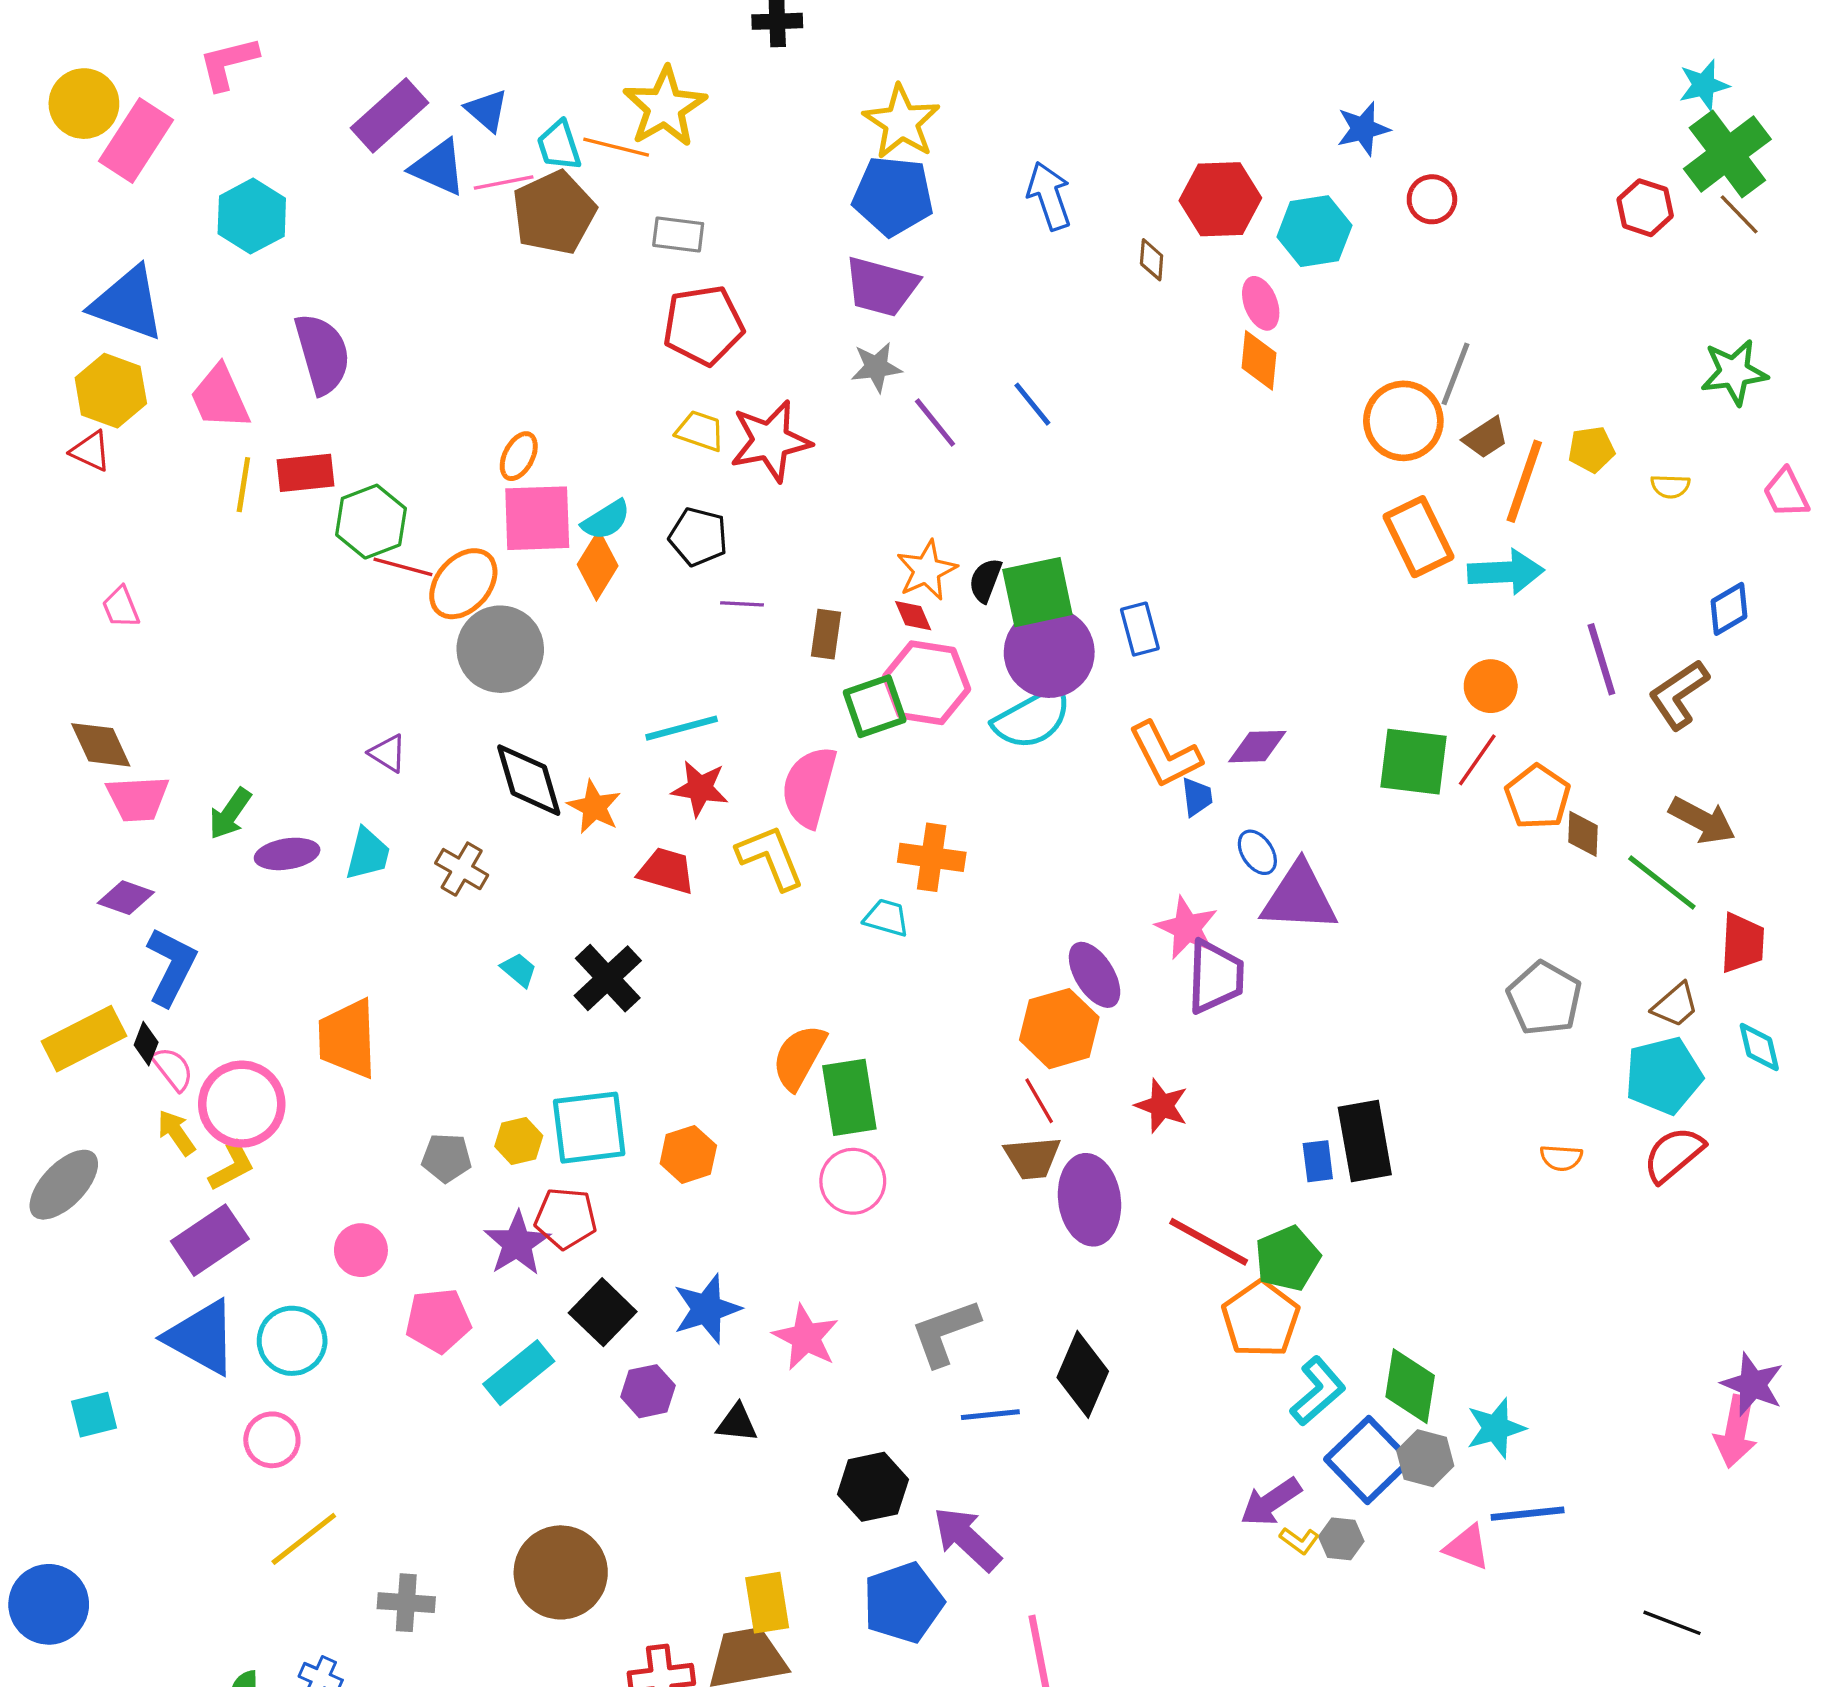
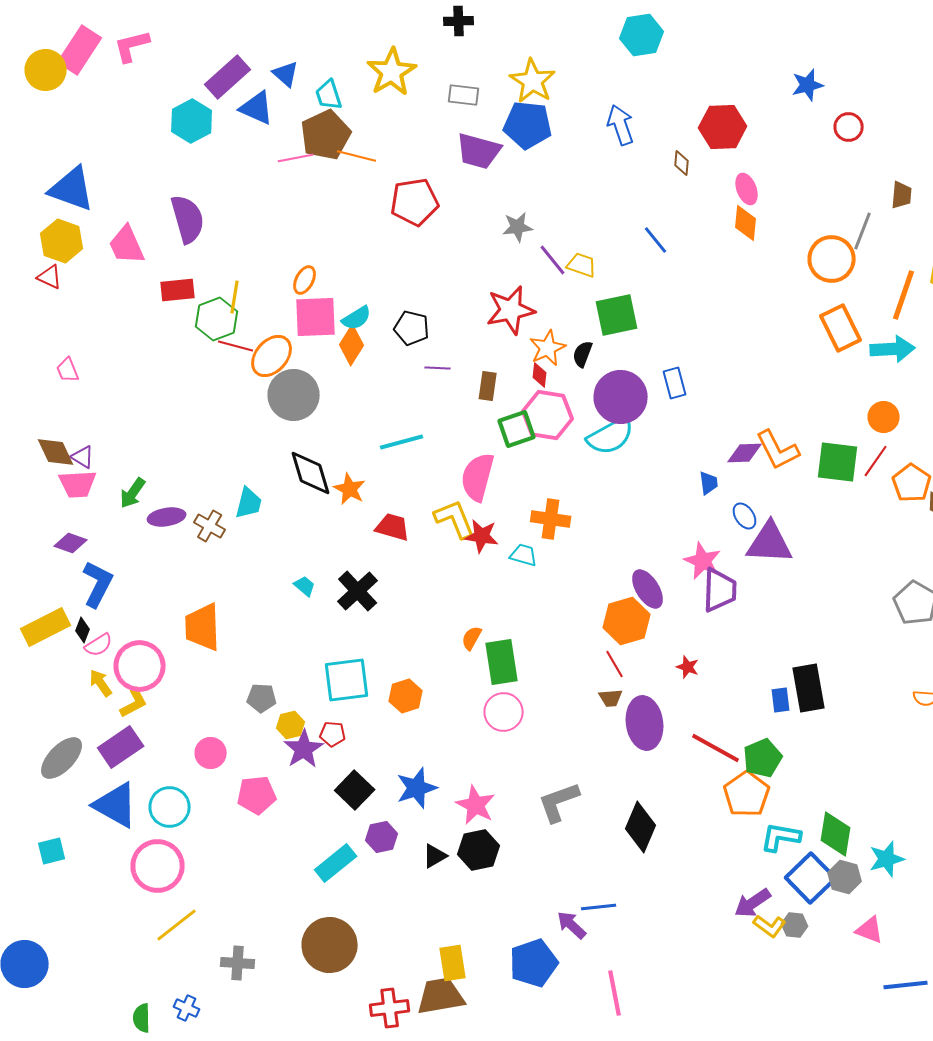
pink rectangle: (136, 141) -> (80, 50), moved
orange line: (616, 147) -> (357, 156), moved
pink line: (504, 182) -> (296, 158), moved
cyan hexagon: (252, 216) -> (192, 121), moved
cyan hexagon: (1314, 231) -> (642, 35), moved
gray rectangle: (678, 235) -> (464, 95), moved
purple trapezoid: (881, 287) -> (479, 151), moved
blue line: (1032, 404) -> (656, 240), moved
yellow trapezoid: (700, 431) -> (582, 265), moved
brown trapezoid: (1486, 438) -> (902, 195), moved, turned -52
red star: (771, 441) -> (511, 310), moved
yellow line: (243, 485) -> (235, 297), moved
green square: (1037, 592) -> (617, 315), moved
red diamond: (913, 616) -> (540, 375), turned 30
purple triangle: (388, 753) -> (83, 457), moved
orange L-shape: (1165, 755) -> (778, 450), moved
red star: (700, 788) -> (482, 536), moved
cyan trapezoid: (368, 854) -> (249, 503), moved
brown cross: (462, 869) -> (210, 526), moved
orange semicircle: (799, 1057) -> (472, 638), size x0.6
pink semicircle: (173, 1069) -> (99, 645), turned 96
red star: (1162, 1106) -> (688, 667), size x0.7
yellow hexagon: (519, 1141) -> (291, 725), moved
brown trapezoid: (1032, 1158) -> (611, 698), size x0.7
gray ellipse: (64, 1185) -> (62, 758), moved
red pentagon: (566, 1218) -> (333, 734), size x0.7
cyan rectangle: (519, 1373) -> (336, 863), moved
cyan L-shape: (1318, 1391) -> (781, 837), turned -129
blue line: (990, 1415) -> (599, 907), moved
black triangle: (737, 1423) -> (435, 856), turned -36
pink circle: (272, 1440) -> (158, 866), size x1.6
black hexagon: (873, 1487) -> (479, 850), moved
blue line: (1528, 1514) -> (906, 985), moved
purple arrow: (967, 1539) -> (572, 925), size x0.7
yellow L-shape: (1299, 1541) -> (770, 926), size x1.4

